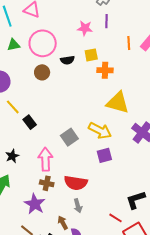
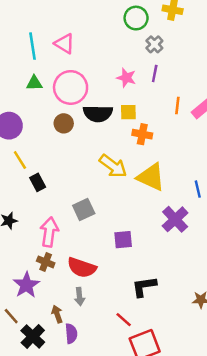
black semicircle: (67, 60) -> (98, 114), size x1.6
yellow arrow: (100, 131) -> (113, 166), moved
black L-shape: (136, 200) -> (144, 287), moved

